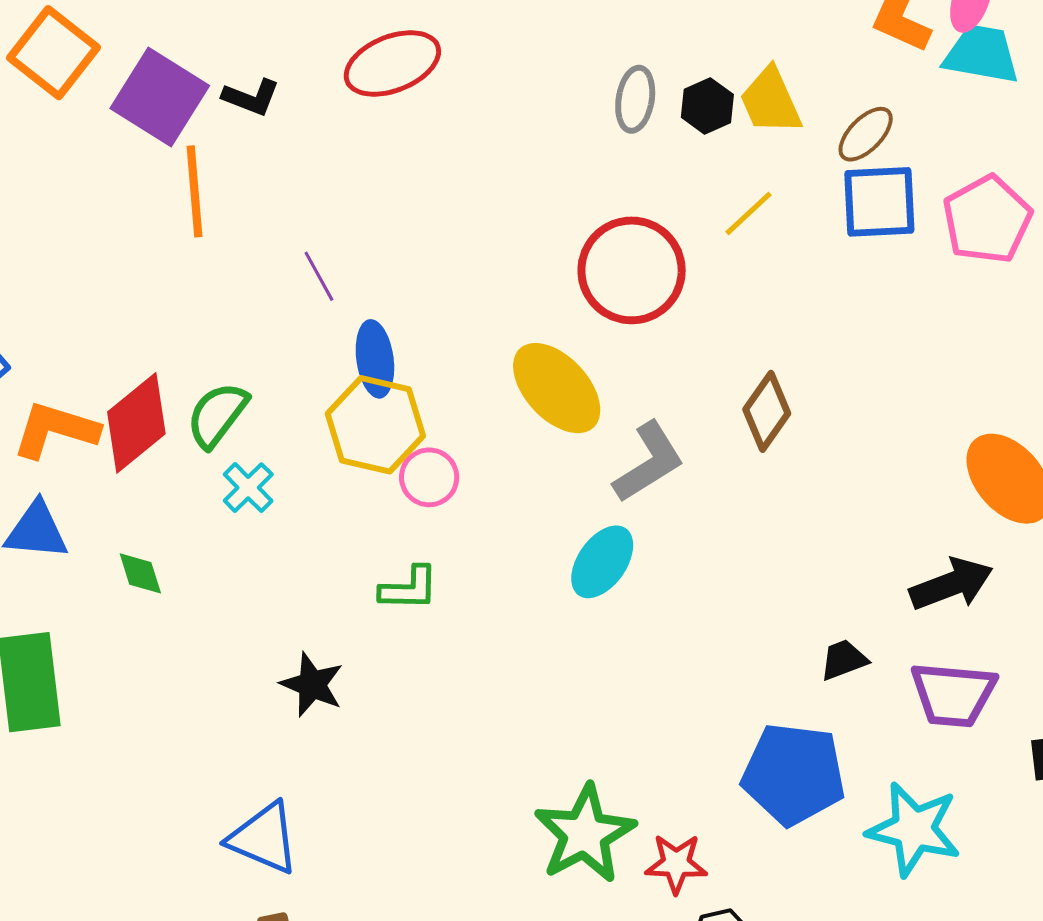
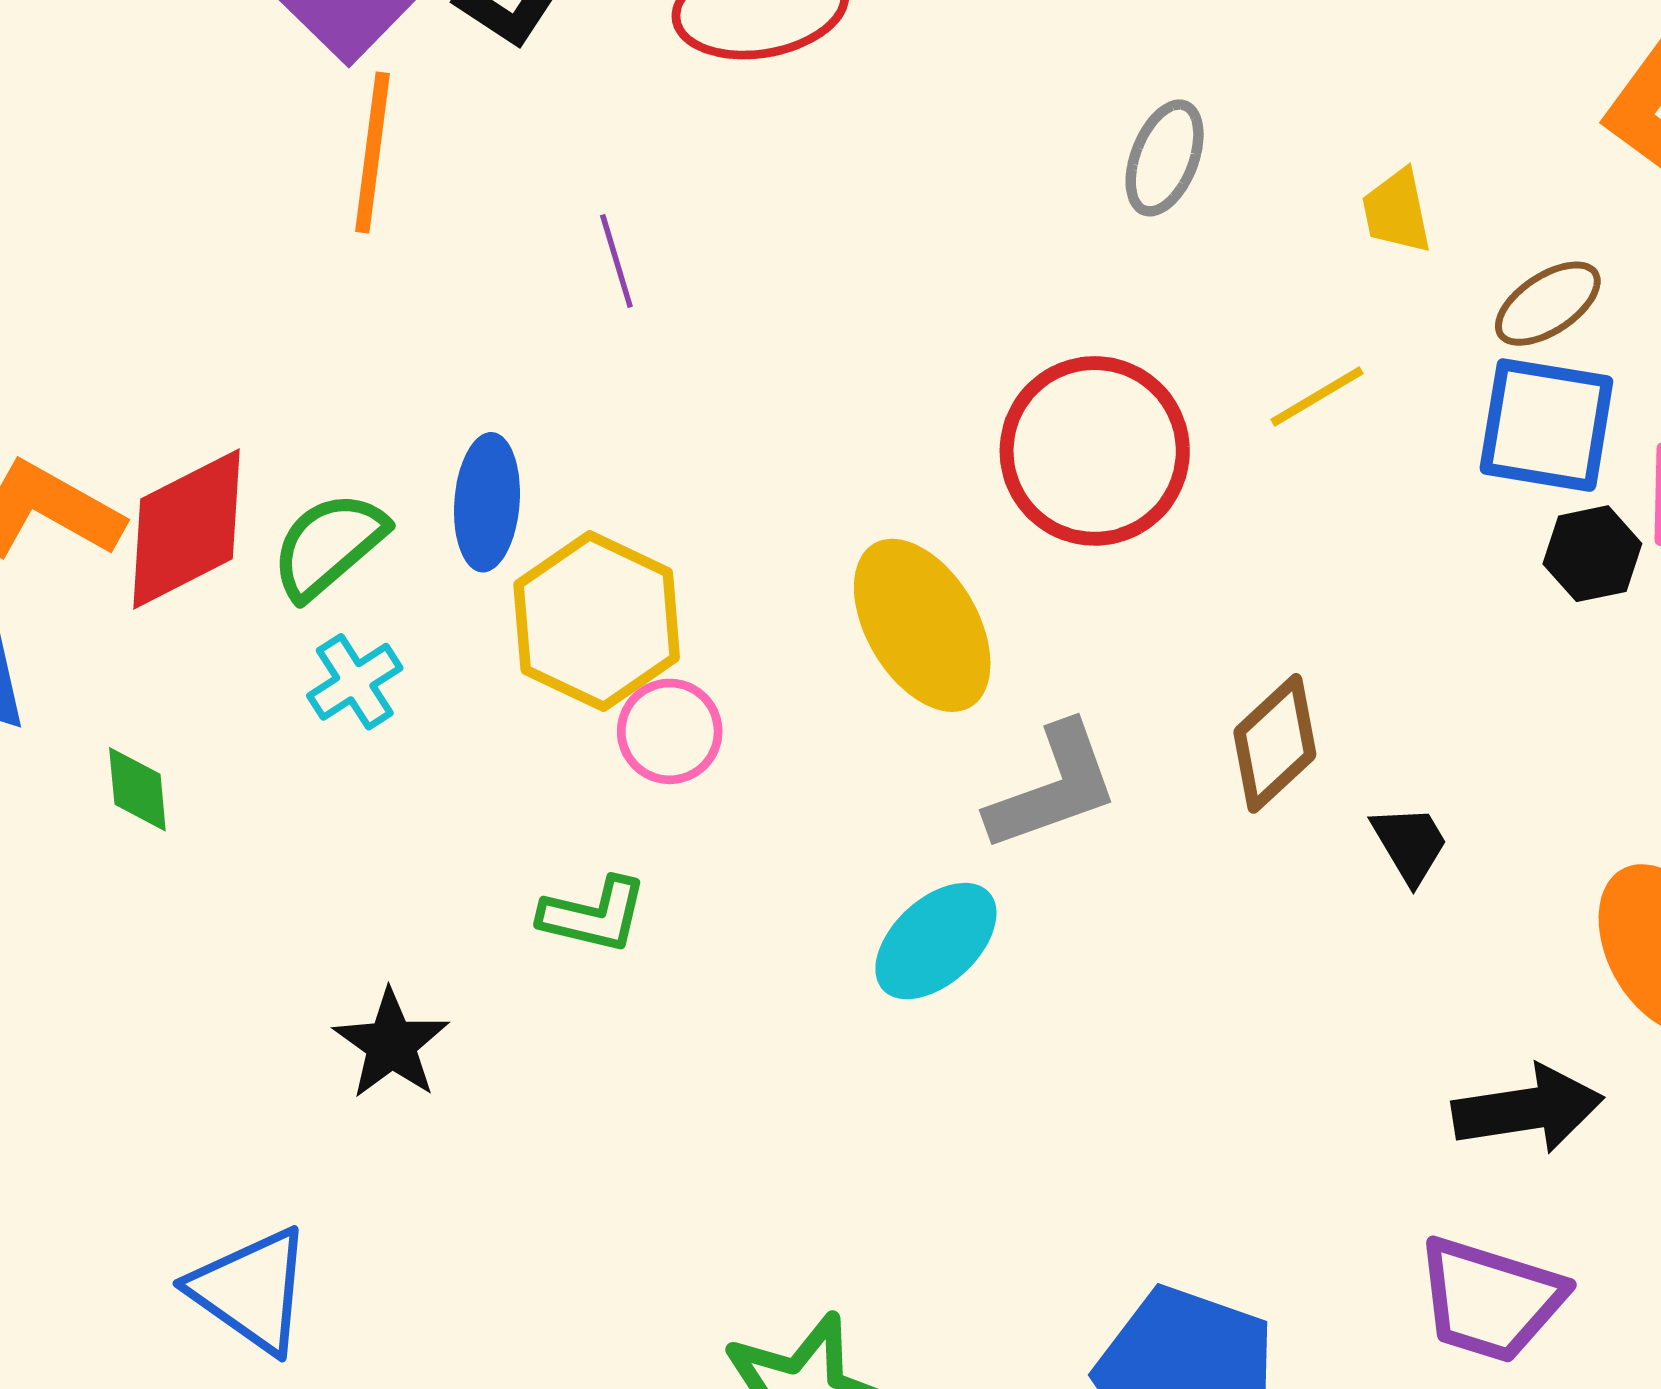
yellow trapezoid: (770, 101) -> (1397, 211), size x0.7
black hexagon: (707, 106) -> (1592, 554), moved
purple line: (319, 276) -> (616, 261), moved
blue ellipse: (375, 359) -> (487, 502), moved
black trapezoid: (844, 660) -> (1410, 844), moved, turned 68

